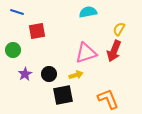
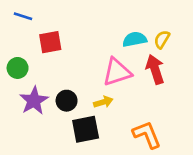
cyan semicircle: (88, 12) -> (135, 39), moved
red arrow: (114, 51) -> (155, 69), turned 140
purple star: (25, 74) -> (34, 101), size x1.5

